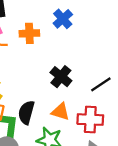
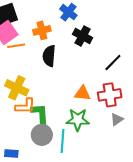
black cross: (61, 77) -> (83, 36), moved
black semicircle: (26, 112) -> (49, 56), moved

